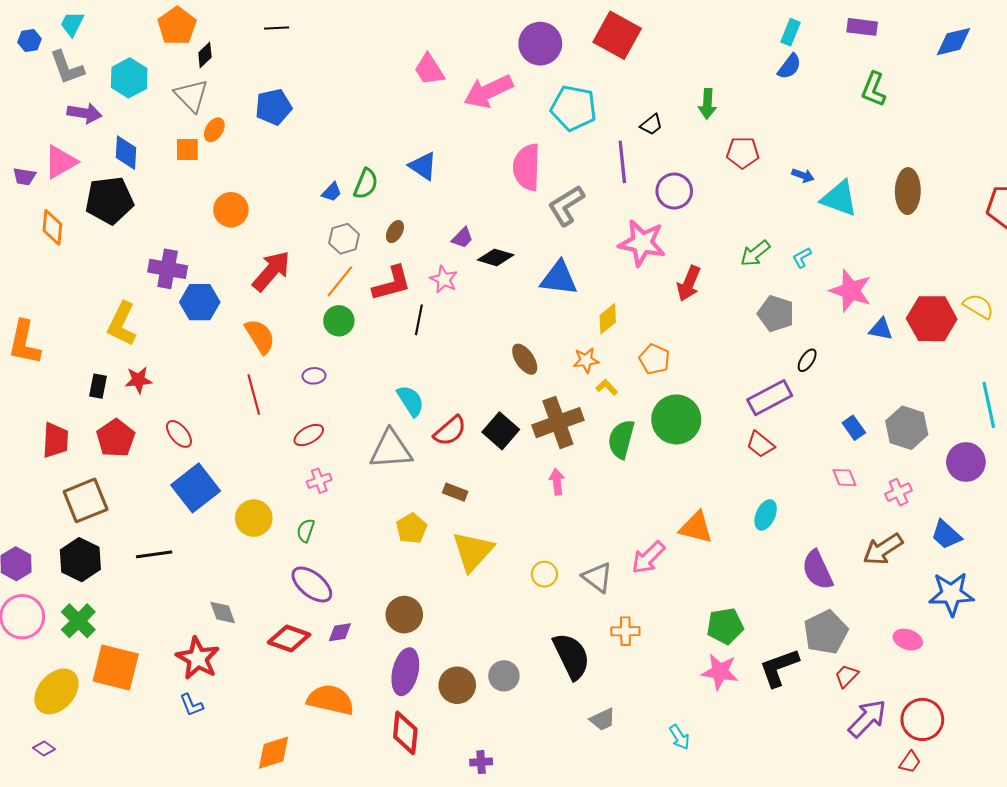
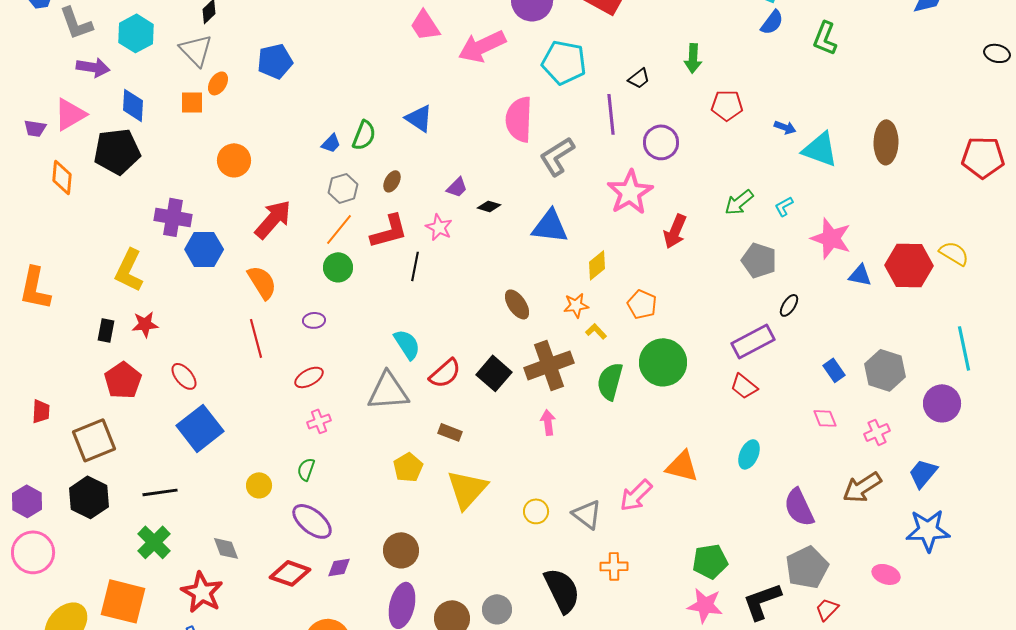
green L-shape: (874, 89) -> (825, 38), moved
pink star: (642, 243) -> (630, 192), turned 30
black diamond: (496, 257) -> (489, 206), size x0.7
red trapezoid: (55, 440) -> (41, 411), moved, size x0.7
yellow circle: (254, 518) -> (259, 485), moved, size x0.7
blue trapezoid: (946, 535) -> (923, 473), turned 88
green cross: (78, 621) -> (154, 542), moved

